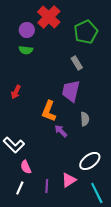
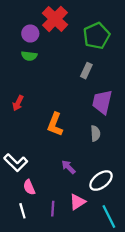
gray rectangle: (77, 63) -> (86, 71), turned 56
purple trapezoid: (71, 91) -> (102, 102), moved
purple arrow: (61, 131) -> (68, 167), moved
white line: (20, 188) -> (22, 211), turned -40

